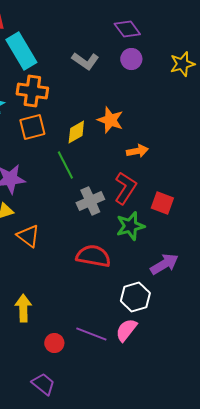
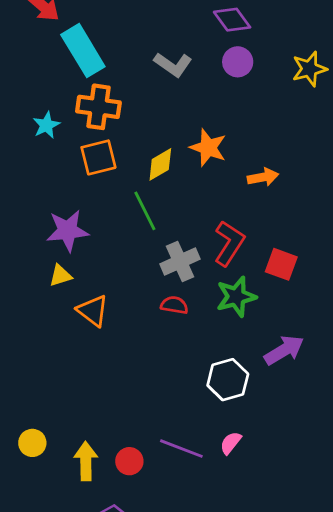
orange arrow: (137, 151) -> (263, 177), moved
red semicircle: (93, 256) -> (174, 305), moved, size x0.6
white hexagon: (135, 297) -> (228, 380), moved
yellow arrow: (23, 308) -> (86, 461), moved
pink semicircle: (126, 330) -> (231, 443), size x0.7

